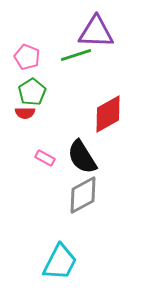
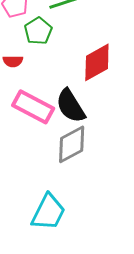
green pentagon: (32, 92) -> (38, 31), moved
pink rectangle: (45, 158) -> (33, 107), size x2.0

